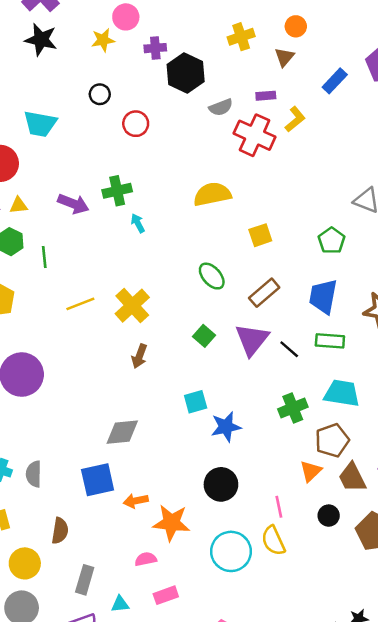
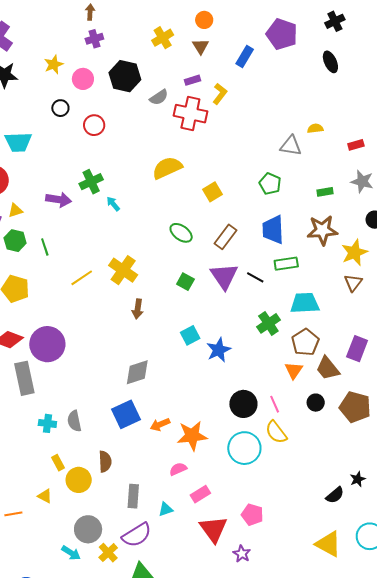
pink circle: (126, 17) -> (83, 79), moved
purple cross: (155, 48) -> (94, 39), moved
black circle: (221, 484) -> (243, 404), moved
yellow circle: (25, 563) -> (79, 480), moved

